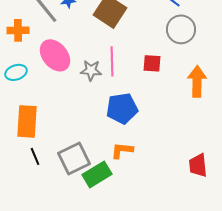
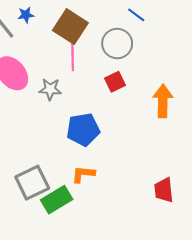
gray circle: (181, 29) -> (117, 44), moved
pink line: (112, 61) -> (73, 55), moved
red square: (152, 63) -> (115, 82), turned -30

